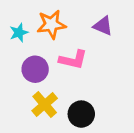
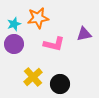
purple triangle: (103, 26) -> (84, 34), moved, turned -35
purple circle: (35, 69) -> (14, 44), moved

